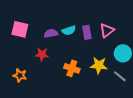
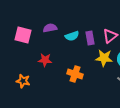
purple semicircle: (51, 33) -> (50, 28), moved
yellow star: (99, 65) -> (104, 58), moved

